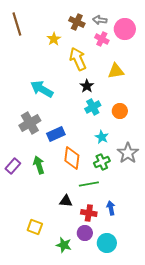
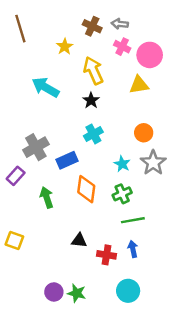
pink circle: (125, 29) -> (150, 55), moved
black star: (87, 86) -> (91, 100), moved
cyan arrow: (42, 89) -> (45, 87), moved
cyan cross: (93, 107) -> (93, 134), moved
gray star: (128, 153) -> (153, 163), moved
purple rectangle: (13, 166) -> (16, 176), moved
green line: (89, 184) -> (133, 220), moved
yellow square: (35, 227) -> (14, 241), moved
purple circle: (85, 233) -> (54, 292), moved

